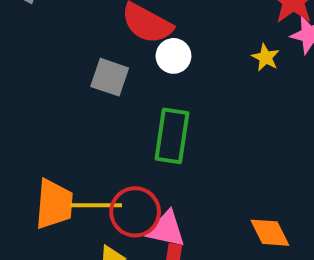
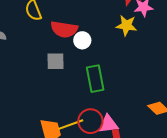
yellow star: (265, 57) -> (126, 25), size x1.5

